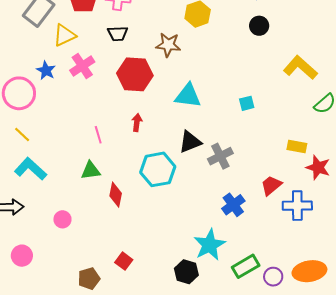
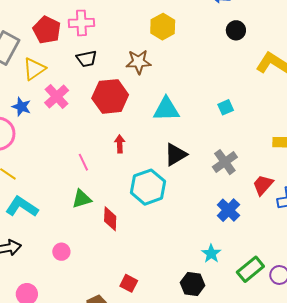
black circle: (259, 26) -> (236, 30), moved
gray cross: (220, 156) -> (225, 162), moved
cyan star: (210, 245) -> (211, 254), size x0.6

